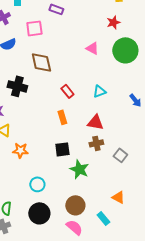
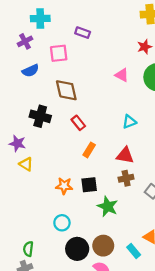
red rectangle: (67, 91) -> (78, 123), moved
orange rectangle: (62, 117) -> (89, 150), turned 48
orange star: (20, 150) -> (64, 186), moved
black circle: (39, 213) -> (77, 249), moved
cyan rectangle: (103, 218) -> (134, 251), moved

